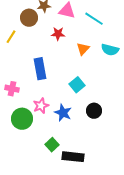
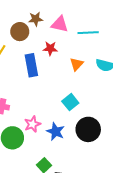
cyan line: (94, 19) -> (88, 33), turned -36
blue rectangle: (40, 69) -> (31, 65), moved
black circle: (94, 111) -> (88, 129), size x1.5

